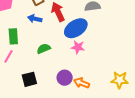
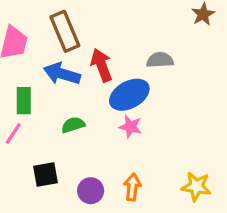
blue arrow: (35, 19) -> (62, 74), size x1.5
purple circle: (65, 78) -> (91, 191), moved
orange arrow: (82, 83) -> (132, 187), turned 70

